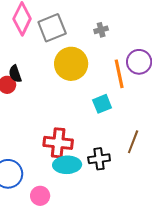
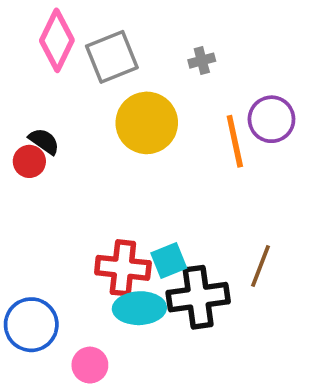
black semicircle: (15, 74) -> (44, 141), turned 144
cyan square: (102, 104) -> (169, 260), moved
black cross: (99, 159) -> (198, 297), size x1.5

